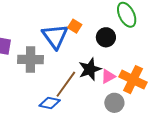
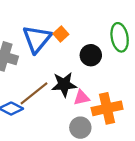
orange cross: (133, 80) -> (107, 108), turned 36

